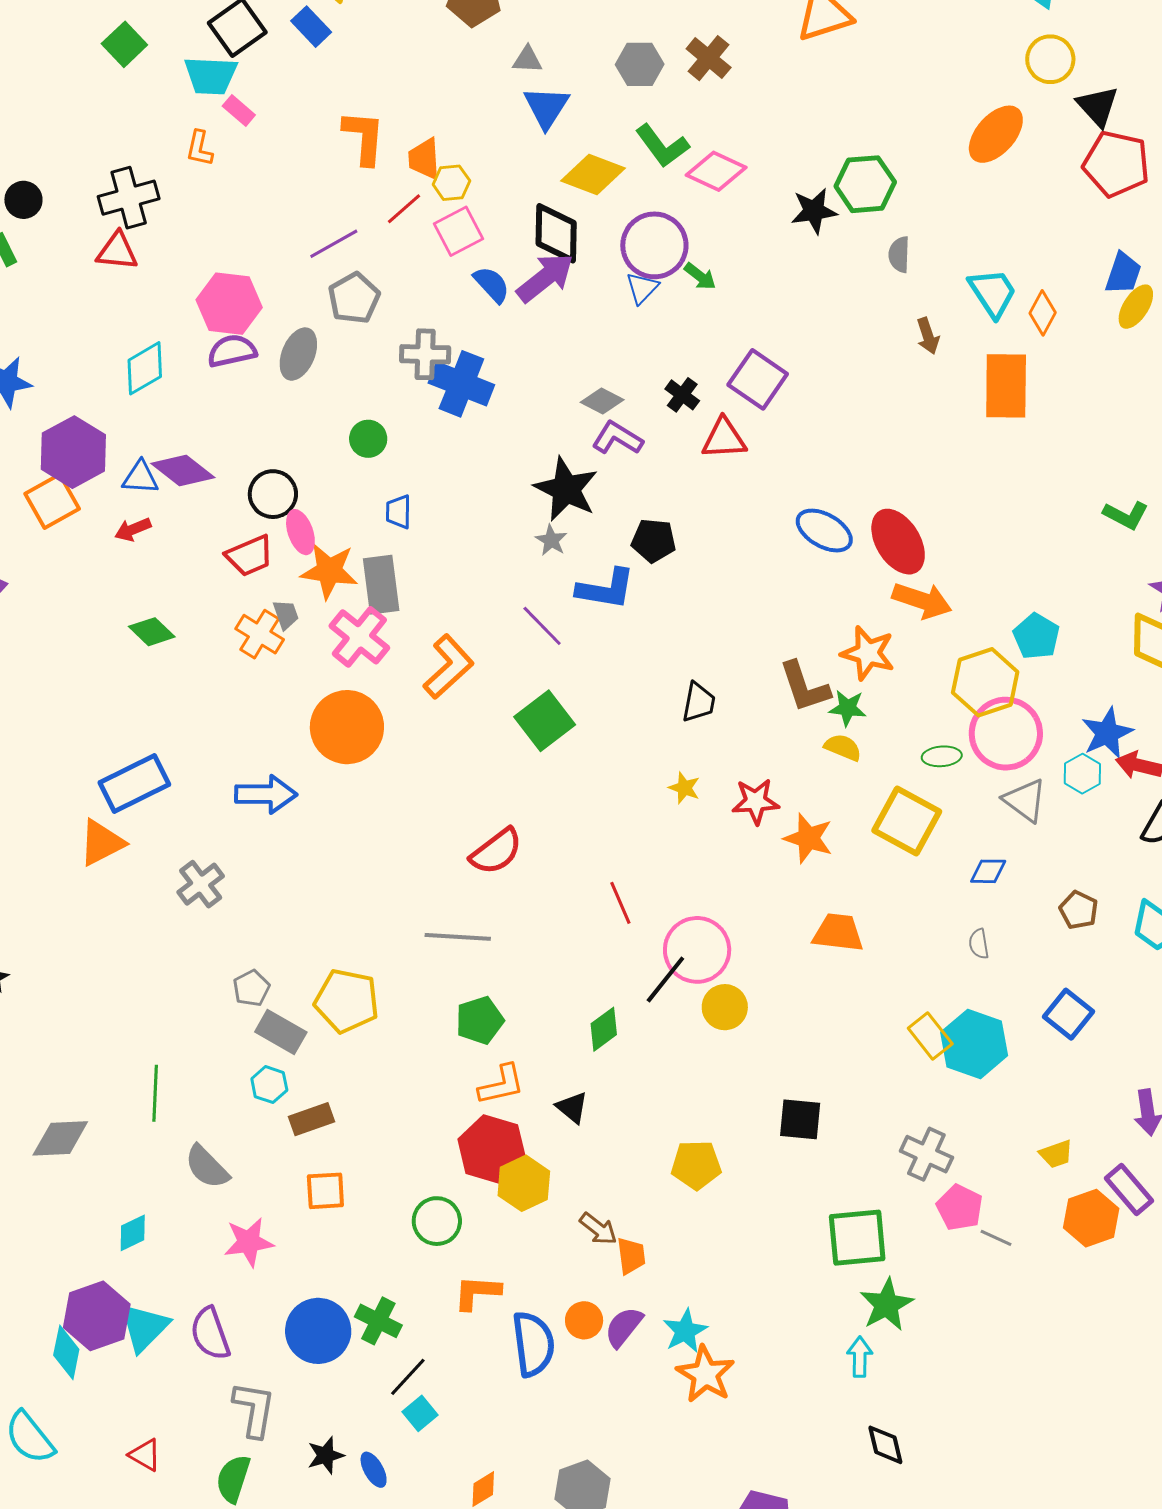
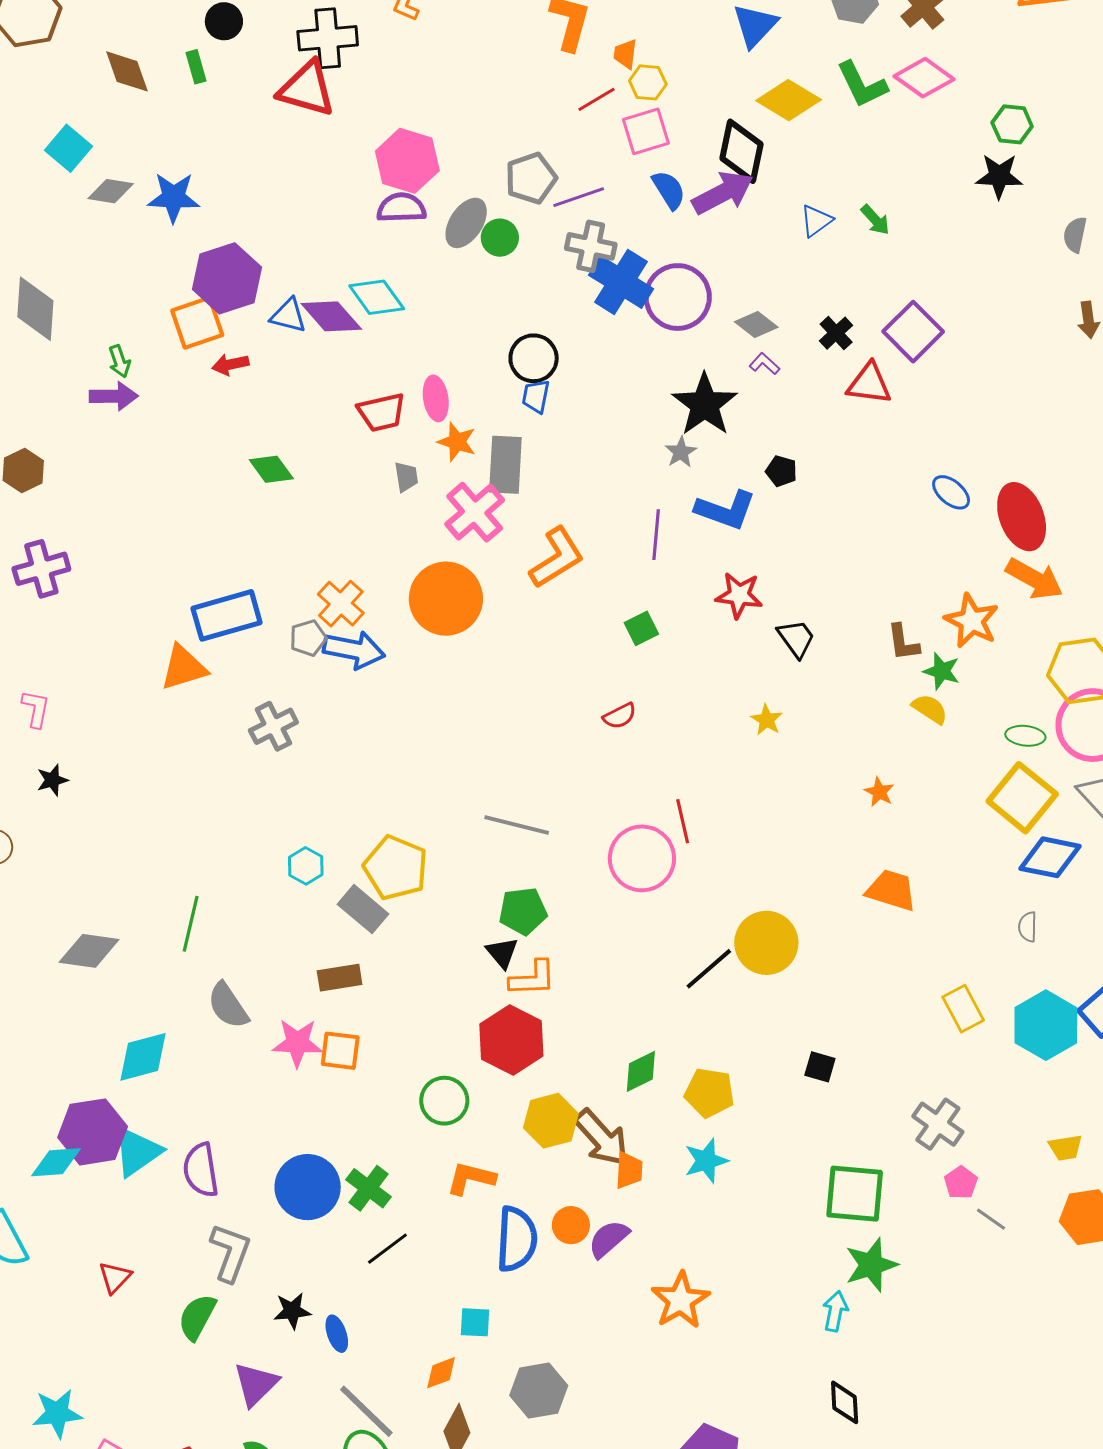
orange trapezoid: (424, 159) -> (625, 54), size x0.7
pink diamond: (716, 171) -> (924, 78), moved
green hexagon: (865, 184) -> (1012, 124), moved, size x0.7
purple line: (334, 244) -> (579, 197), moved
purple circle: (654, 245) -> (678, 297), moved
red triangle: (117, 251) -> (307, 89), size x1.4
cyan diamond: (145, 368) -> (377, 297), moved, turned 74
purple L-shape: (617, 438) -> (764, 364), size x0.6
green circle: (368, 439) -> (500, 238), moved
black circle: (273, 494) -> (534, 358), moved
red arrow: (133, 529) -> (230, 364), moved
blue ellipse: (824, 531) -> (951, 492), size x0.7
black pentagon: (654, 541) -> (781, 471), size x0.7
orange star: (329, 571) -> (457, 442), size x0.7
purple line: (542, 626) -> (656, 535), turned 39
orange cross: (260, 634) -> (341, 604), moved
brown L-shape: (805, 687) -> (903, 642), size x0.7
black trapezoid: (699, 702) -> (796, 638), turned -57
green square: (545, 721) -> (641, 628), size x0.6
red star: (756, 801) -> (739, 595), moved
yellow square: (907, 821) -> (1022, 798), moved
orange star: (808, 838) -> (879, 792), size x0.6
red semicircle: (496, 851) -> (620, 716), moved, size x0.6
blue diamond: (988, 871) -> (1050, 857), size x1.6
pink circle: (697, 950) -> (642, 858), moved
black line: (665, 979) -> (709, 969), moved
gray pentagon: (251, 988) -> (308, 638), moved
yellow circle: (725, 1007) -> (766, 943), size x1.4
green diamond: (604, 1029) -> (641, 1071), moved
gray rectangle: (281, 1032) -> (363, 909), moved
cyan hexagon: (974, 1044) -> (1046, 1025), moved
cyan hexagon: (269, 1085) -> (306, 866), moved
black triangle: (572, 1107) -> (502, 953), moved
black square: (800, 1119) -> (820, 1067), size x0.7
yellow hexagon: (524, 1183) -> (551, 1121), moved
pink pentagon: (960, 1207) -> (961, 1183), size x0.7
brown arrow: (598, 1229) -> (602, 1138), size x1.6
cyan diamond: (133, 1233) -> (143, 1057), size x1.5
pink star: (249, 1242) -> (297, 1043), moved
cyan star: (685, 1331) -> (706, 1161), moved
cyan diamond: (66, 1352) -> (56, 1162), turned 64
cyan square: (420, 1413) -> (475, 1322), moved, turned 32
red triangle: (145, 1455) -> (115, 1277), turned 33

